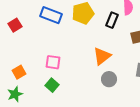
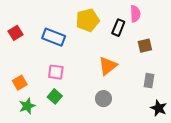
blue rectangle: (51, 15) -> (54, 37), moved
gray circle: (109, 79) -> (103, 99), moved
green star: (15, 94) -> (27, 106), moved

